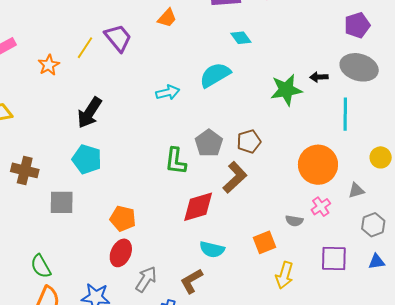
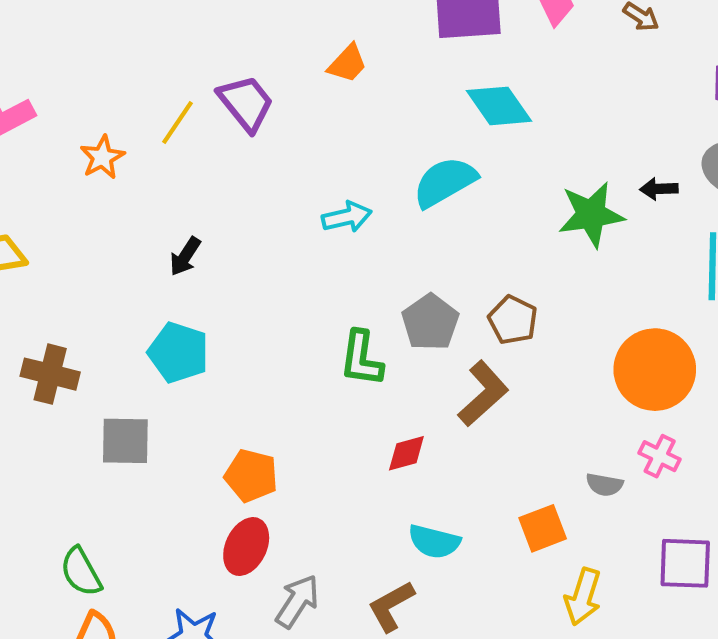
cyan diamond: (241, 38) -> (499, 106), size x1.5
black arrow: (89, 113) -> (185, 256), size x0.6
brown pentagon: (249, 141) -> (513, 320), turned -30
red diamond: (198, 207) -> (406, 453), size x0.6
pink cross: (321, 207) -> (660, 456), turned -30

